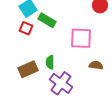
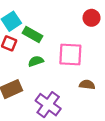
green semicircle: (50, 62) -> (36, 61), moved, turned 72

